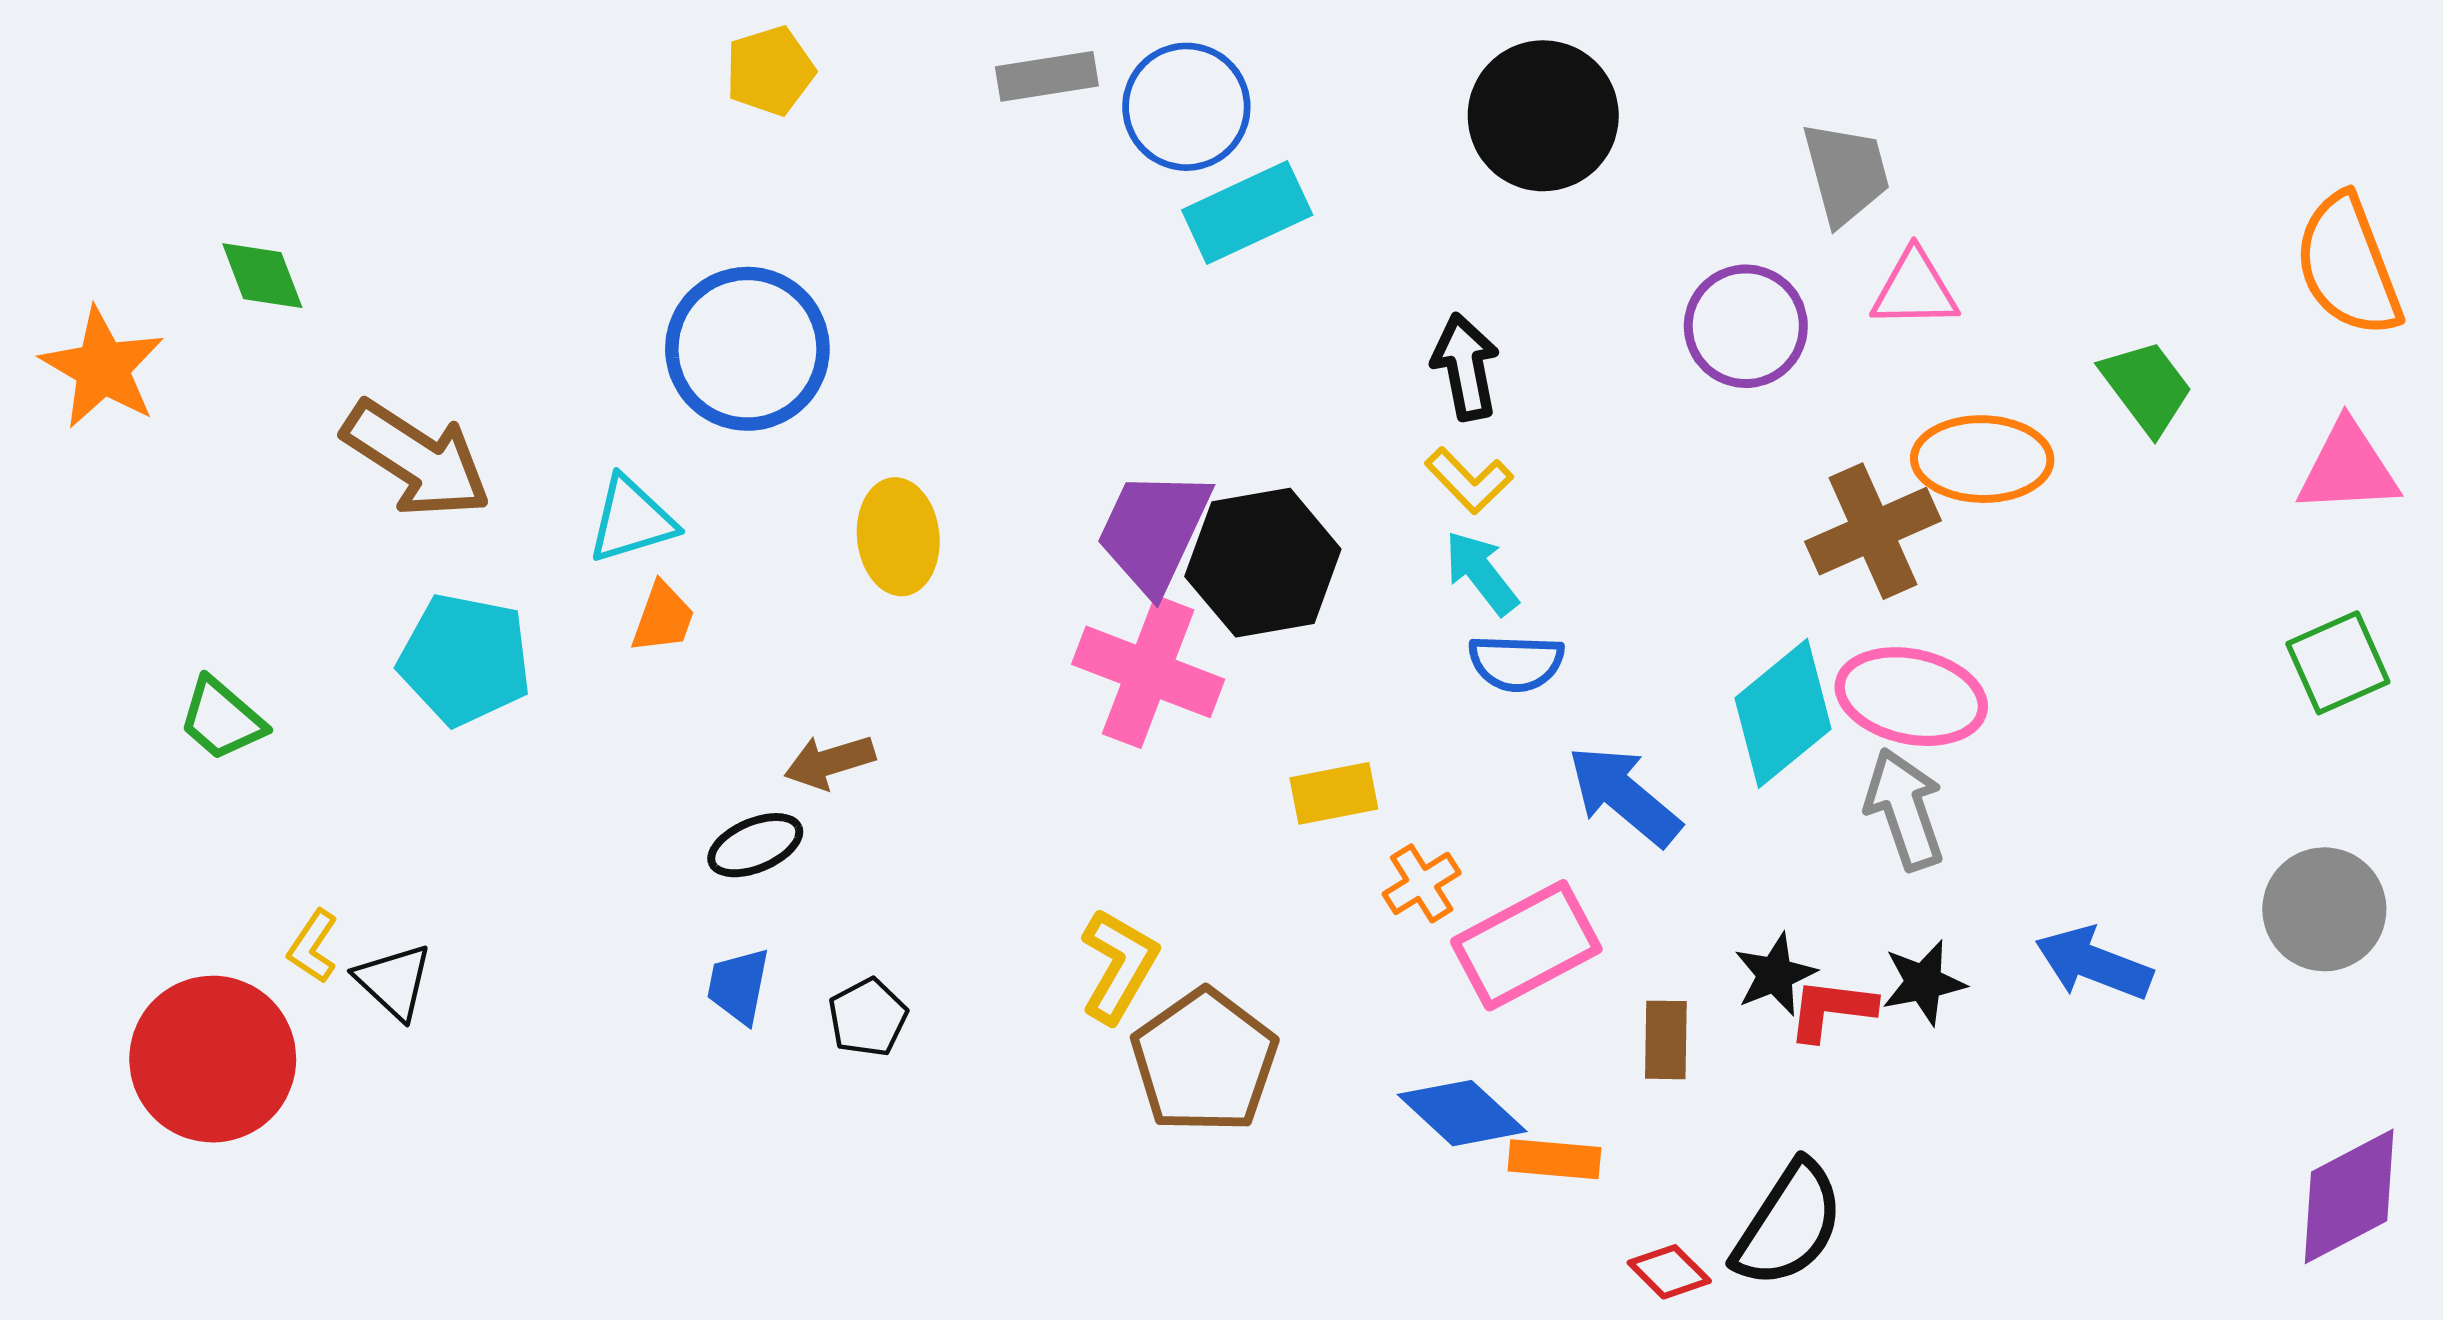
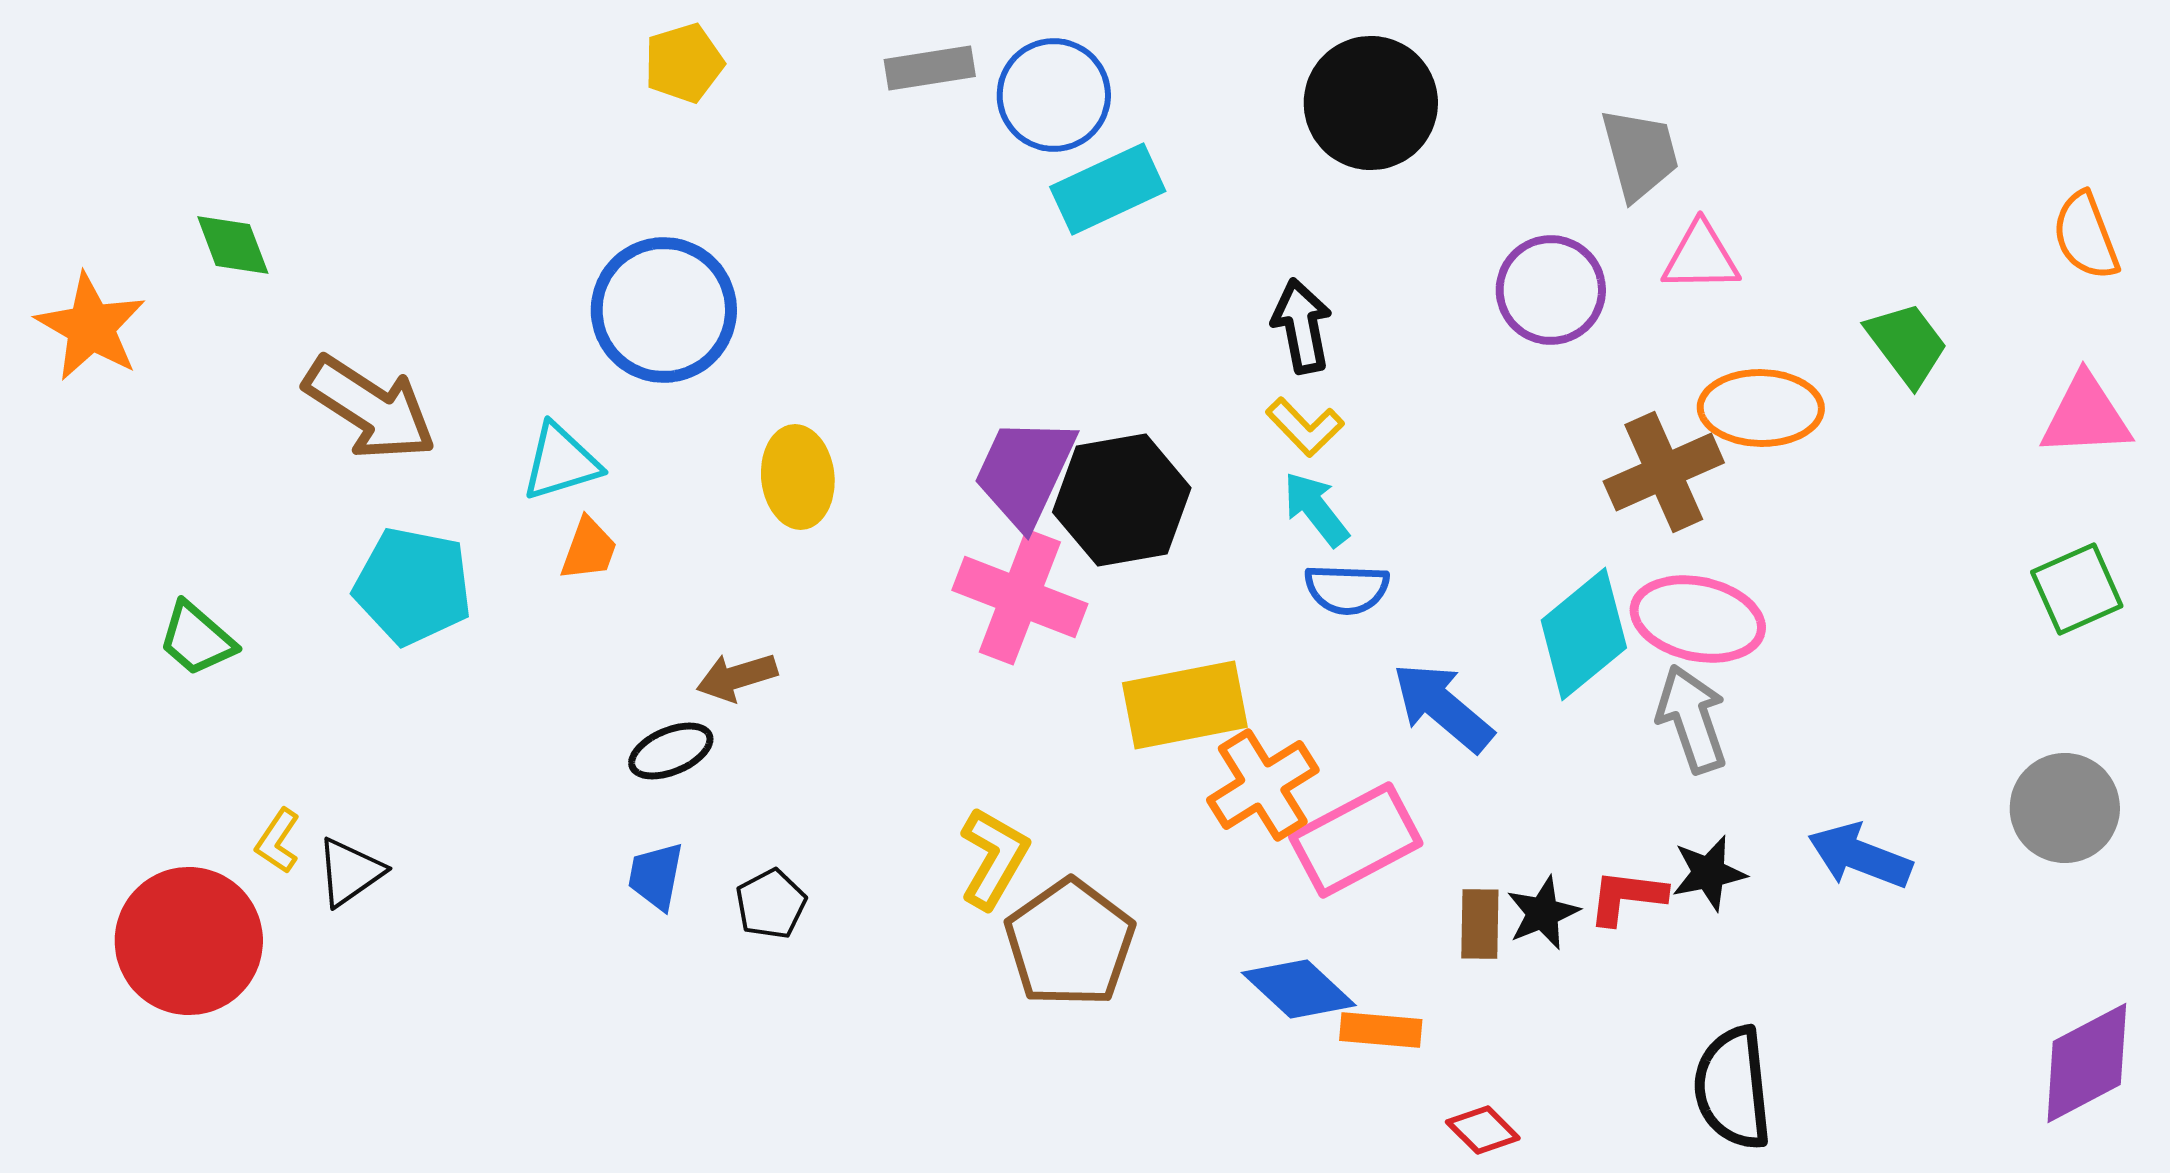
orange semicircle: (2348, 265) -> (2086, 236), size x0.7
yellow rectangle: (1334, 793) -> (1185, 705), size x1.6
orange cross: (1422, 883) -> (1263, 785), size x1.6
black star: (1775, 975) -> (1543, 913), moved
black triangle: (394, 981) -> (350, 872), turned 42
black semicircle: (1789, 1224) -> (1733, 1088), moved, turned 141

